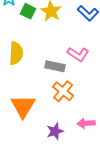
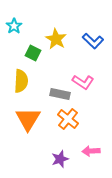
green square: (28, 11) -> (33, 53), moved
orange triangle: (23, 106) -> (28, 119), moved

